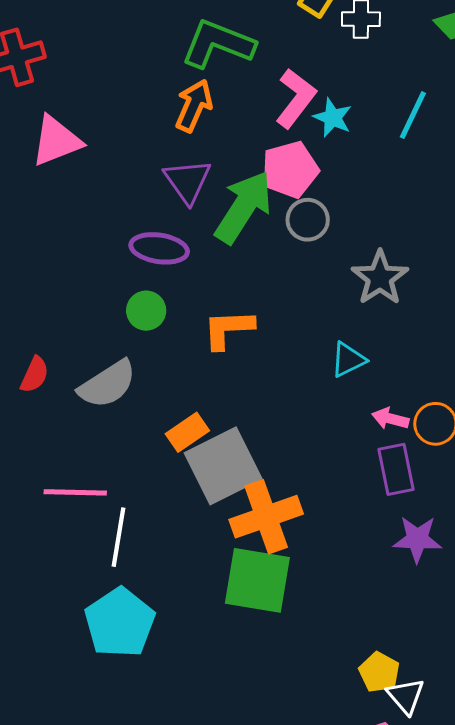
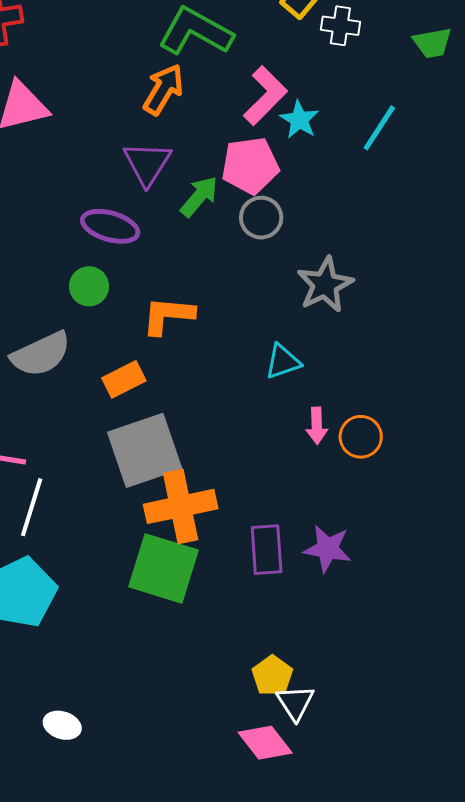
green arrow: (243, 207) -> (199, 196), size x0.6
pink arrow: (390, 419) -> (317, 426), turned -114
orange rectangle: (187, 432) -> (124, 379), moved
purple rectangle: (396, 469) -> (267, 550), moved

